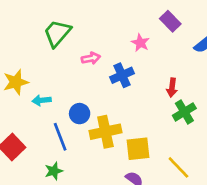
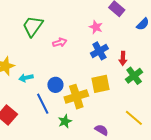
blue cross: (122, 75) -> (99, 51), moved
yellow square: (138, 149) -> (101, 84), moved
green star: (54, 171) -> (65, 121), moved

